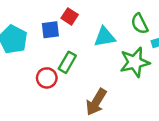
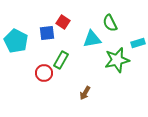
green semicircle: (140, 24) -> (110, 23), moved
brown arrow: (96, 102) -> (85, 93), size x0.6

